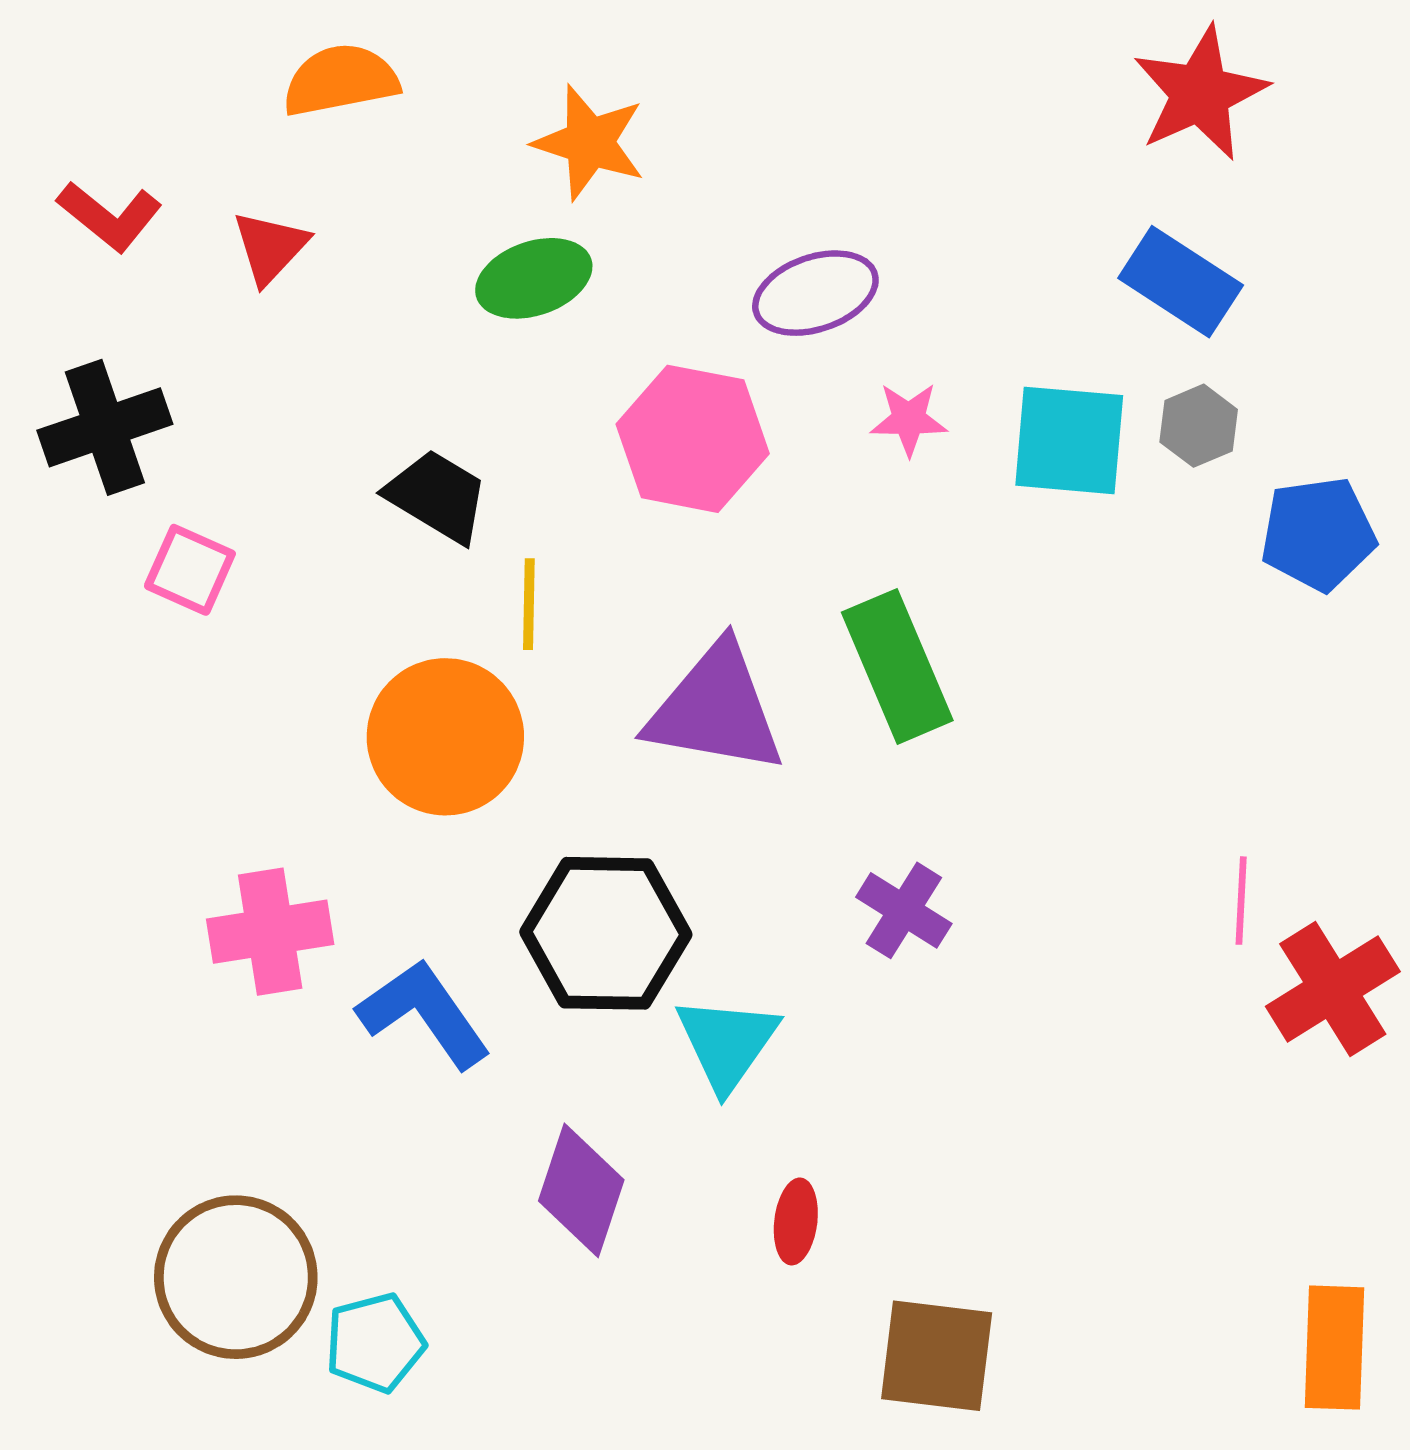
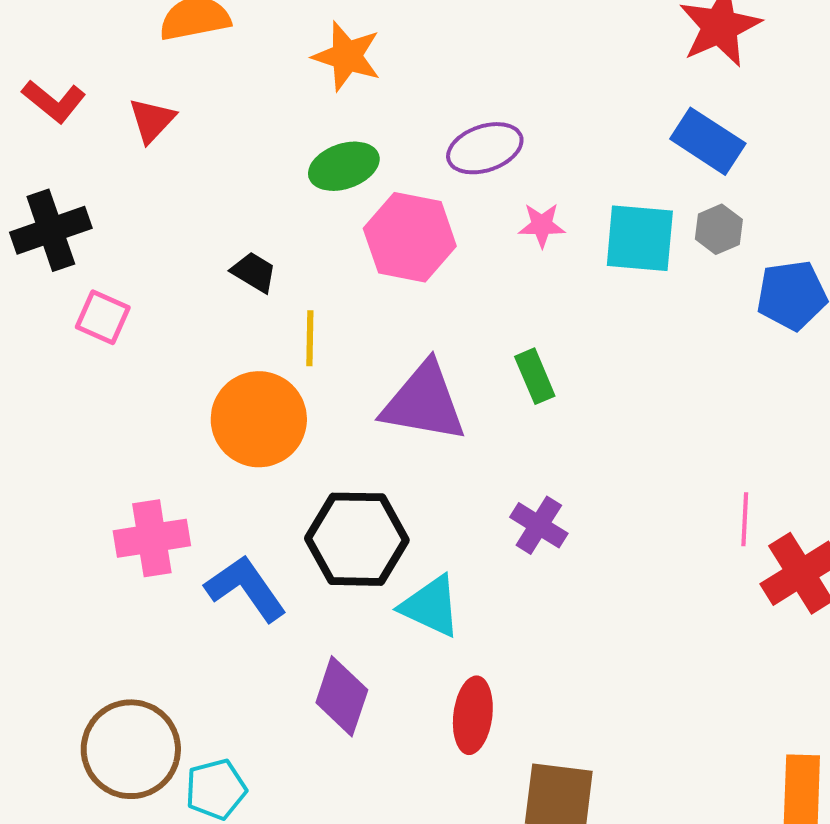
green ellipse: (534, 278) -> (344, 166), moved
black trapezoid: (437, 496) -> (254, 272), size x0.7
green rectangle: (897, 666) -> (535, 376), size x0.6
cyan triangle: (727, 1043) -> (431, 606), turned -40
red ellipse: (796, 1221) -> (473, 715), size x1.5

